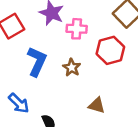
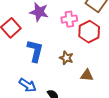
pink cross: (77, 29) -> (69, 19), moved
brown star: (72, 67) -> (66, 58), moved

